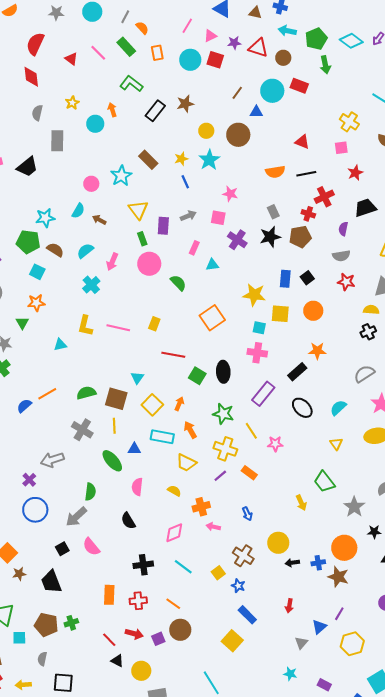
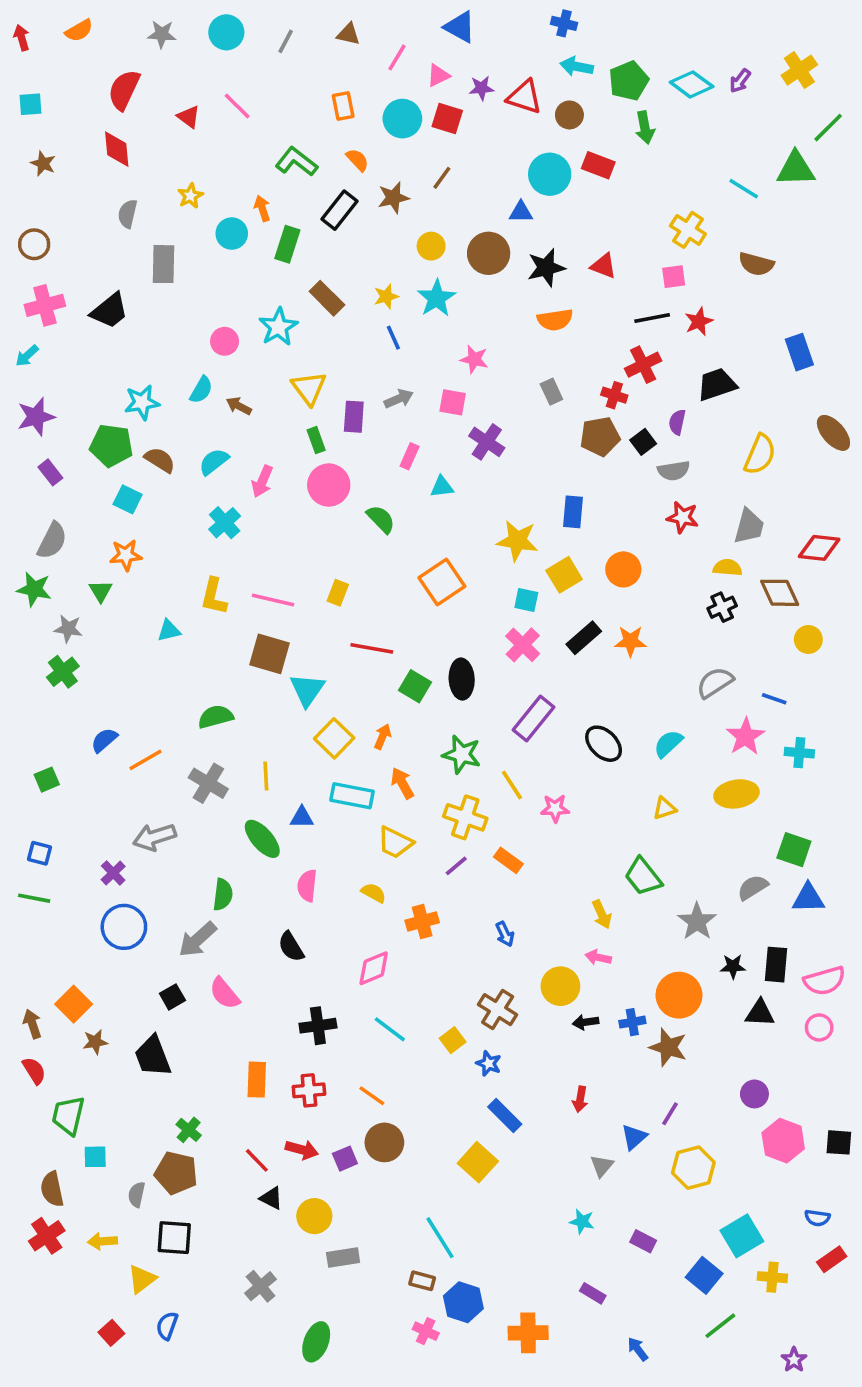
brown triangle: (255, 13) -> (348, 34), moved
orange semicircle: (142, 28) -> (357, 160), moved
green rectangle: (126, 47) -> (287, 244), moved, turned 60
brown line: (237, 93) -> (442, 178), moved
black line: (306, 174) -> (652, 318), moved
black star: (270, 237) -> (546, 268), moved
black square: (307, 278) -> (643, 442), moved
yellow square: (280, 314) -> (564, 575), turned -36
pink cross: (257, 353) -> (523, 645), turned 36
black rectangle: (297, 372) -> (584, 638), moved
cyan triangle: (137, 378) -> (307, 690), size x1.5
orange line: (47, 394) -> (145, 760), moved
brown square: (116, 399) -> (269, 654), moved
yellow triangle: (336, 444) -> (665, 808), turned 48
pink arrow: (213, 527) -> (598, 957), moved
green cross: (71, 623) -> (189, 1130), turned -32
brown pentagon: (46, 625) -> (176, 1173), moved

